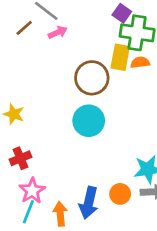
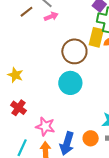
red cross: (20, 158) -> (18, 108), turned -35
pink star: (32, 191) -> (45, 126), moved, turned -30

